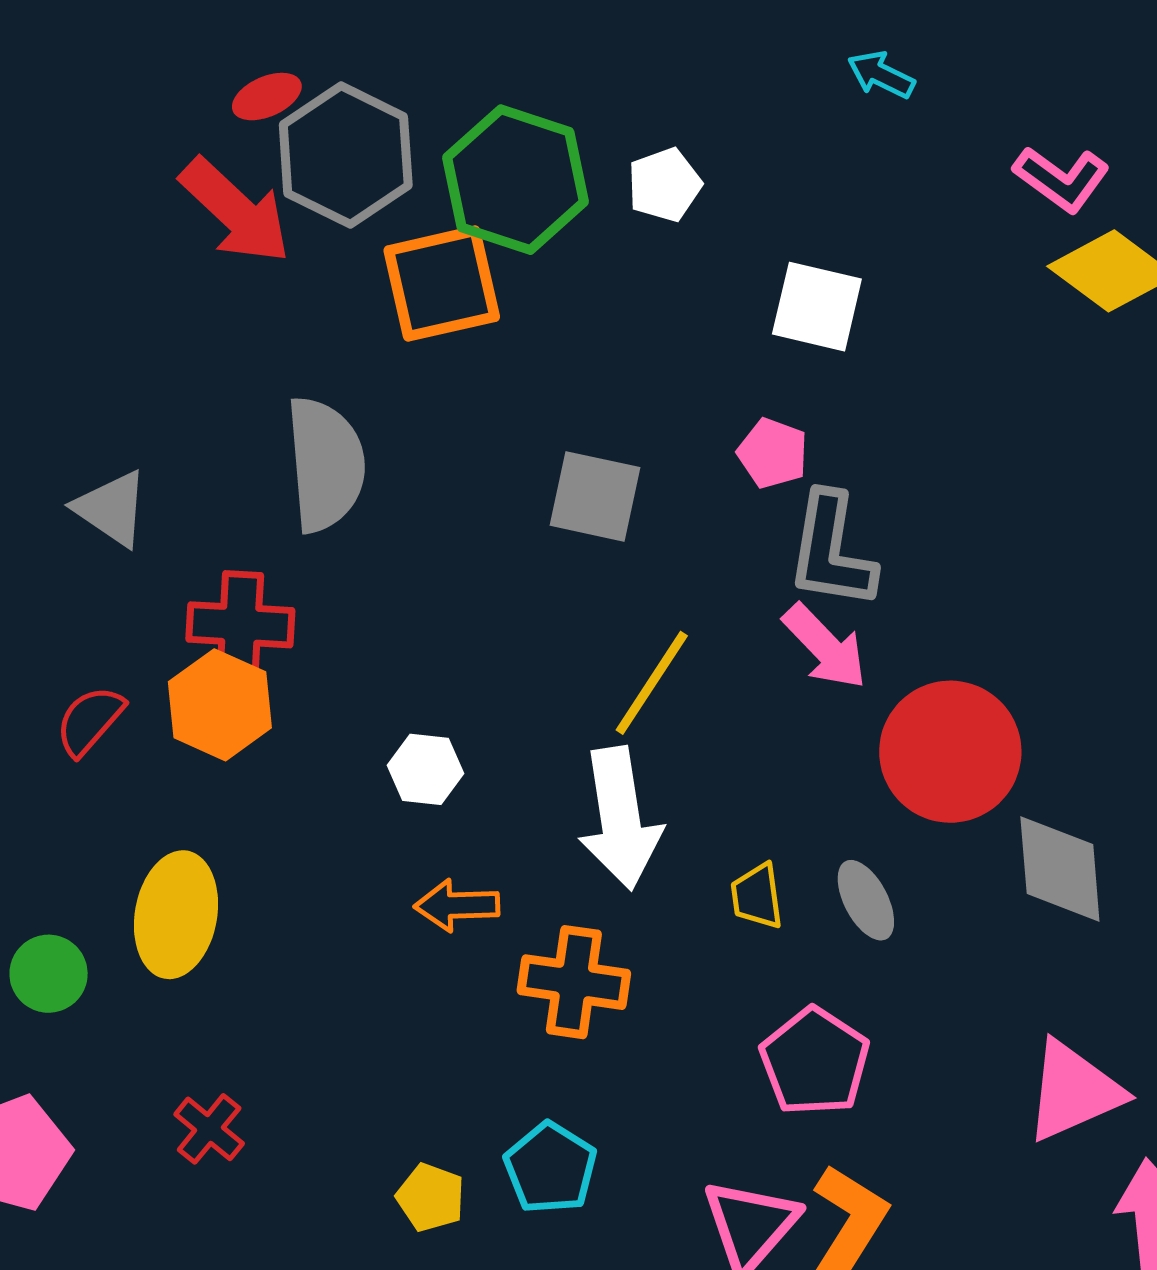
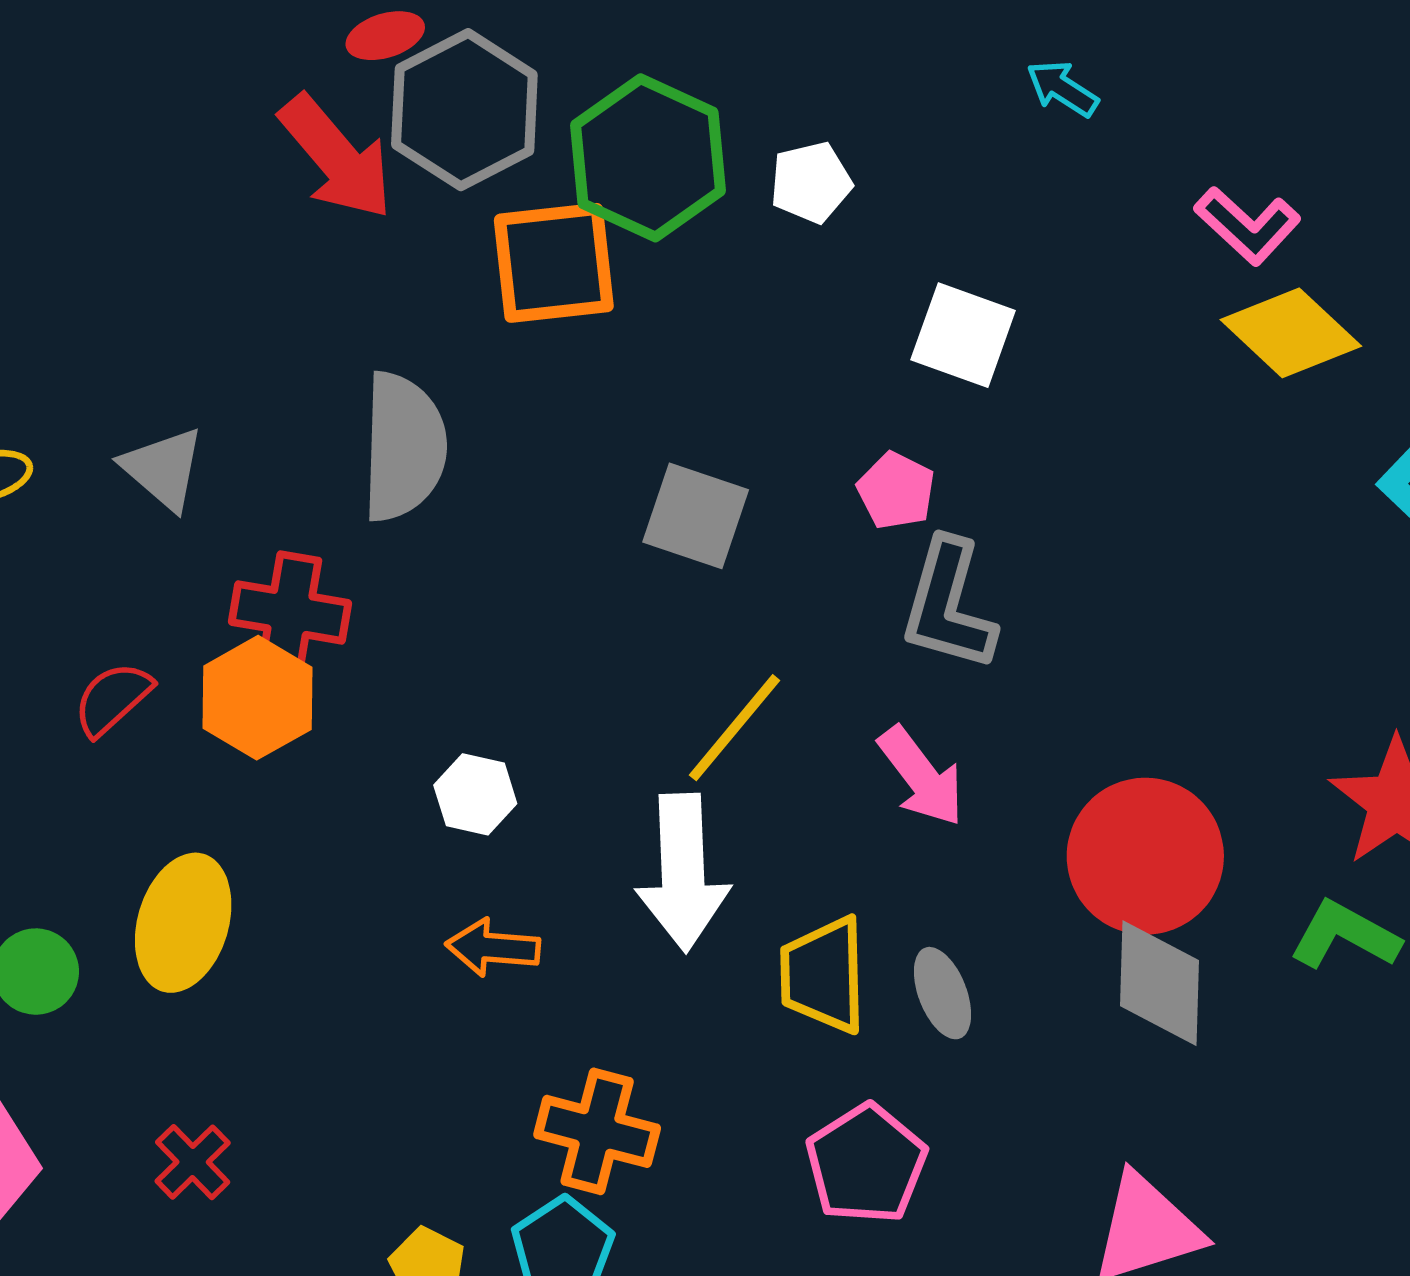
pink arrow: (825, 647) -> (921, 776), moved
red circle: (950, 752) -> (1145, 856), moved
yellow trapezoid: (757, 896) -> (823, 975), size x1.6
orange cross: (574, 982) -> (597, 1131), moved

